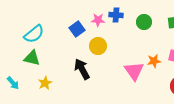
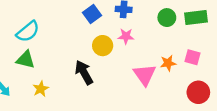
pink star: (98, 20) -> (126, 36), moved
green circle: (144, 22) -> (167, 18), moved
blue square: (77, 29) -> (92, 14), moved

